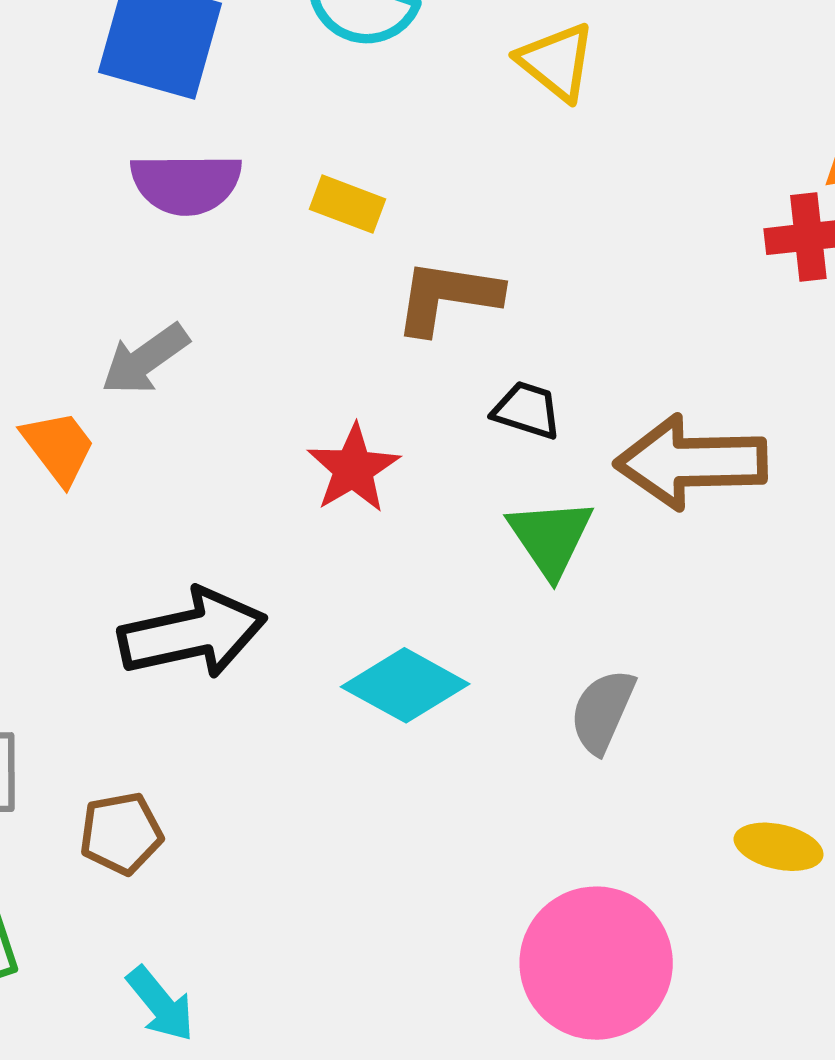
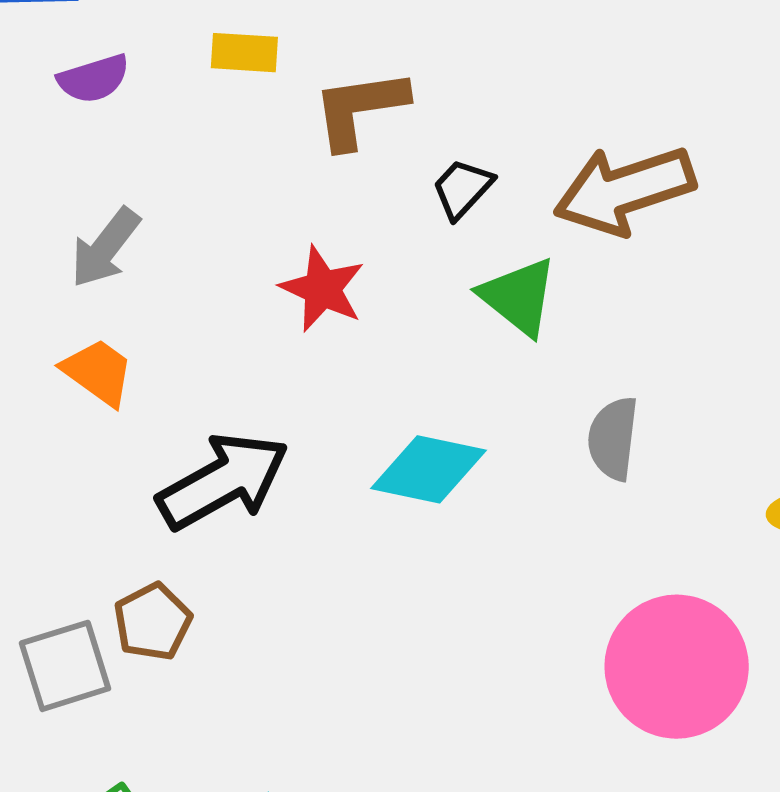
purple semicircle: (186, 184) -> (94, 79), size x0.7
black trapezoid: (527, 410) -> (462, 189), turned -48
orange trapezoid: (59, 447) -> (98, 372), moved
brown pentagon: (121, 833) -> (153, 622), moved

